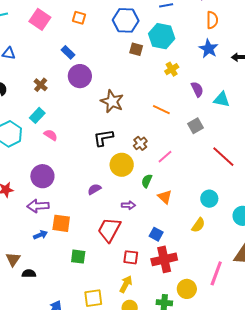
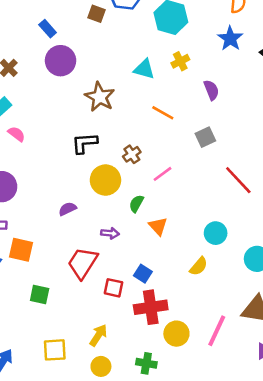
brown square: (136, 49) -> (96, 14), moved
cyan triangle: (222, 99) -> (144, 69), moved
red square: (131, 257) -> (114, 288), moved
yellow circle: (187, 289) -> (176, 334), moved

